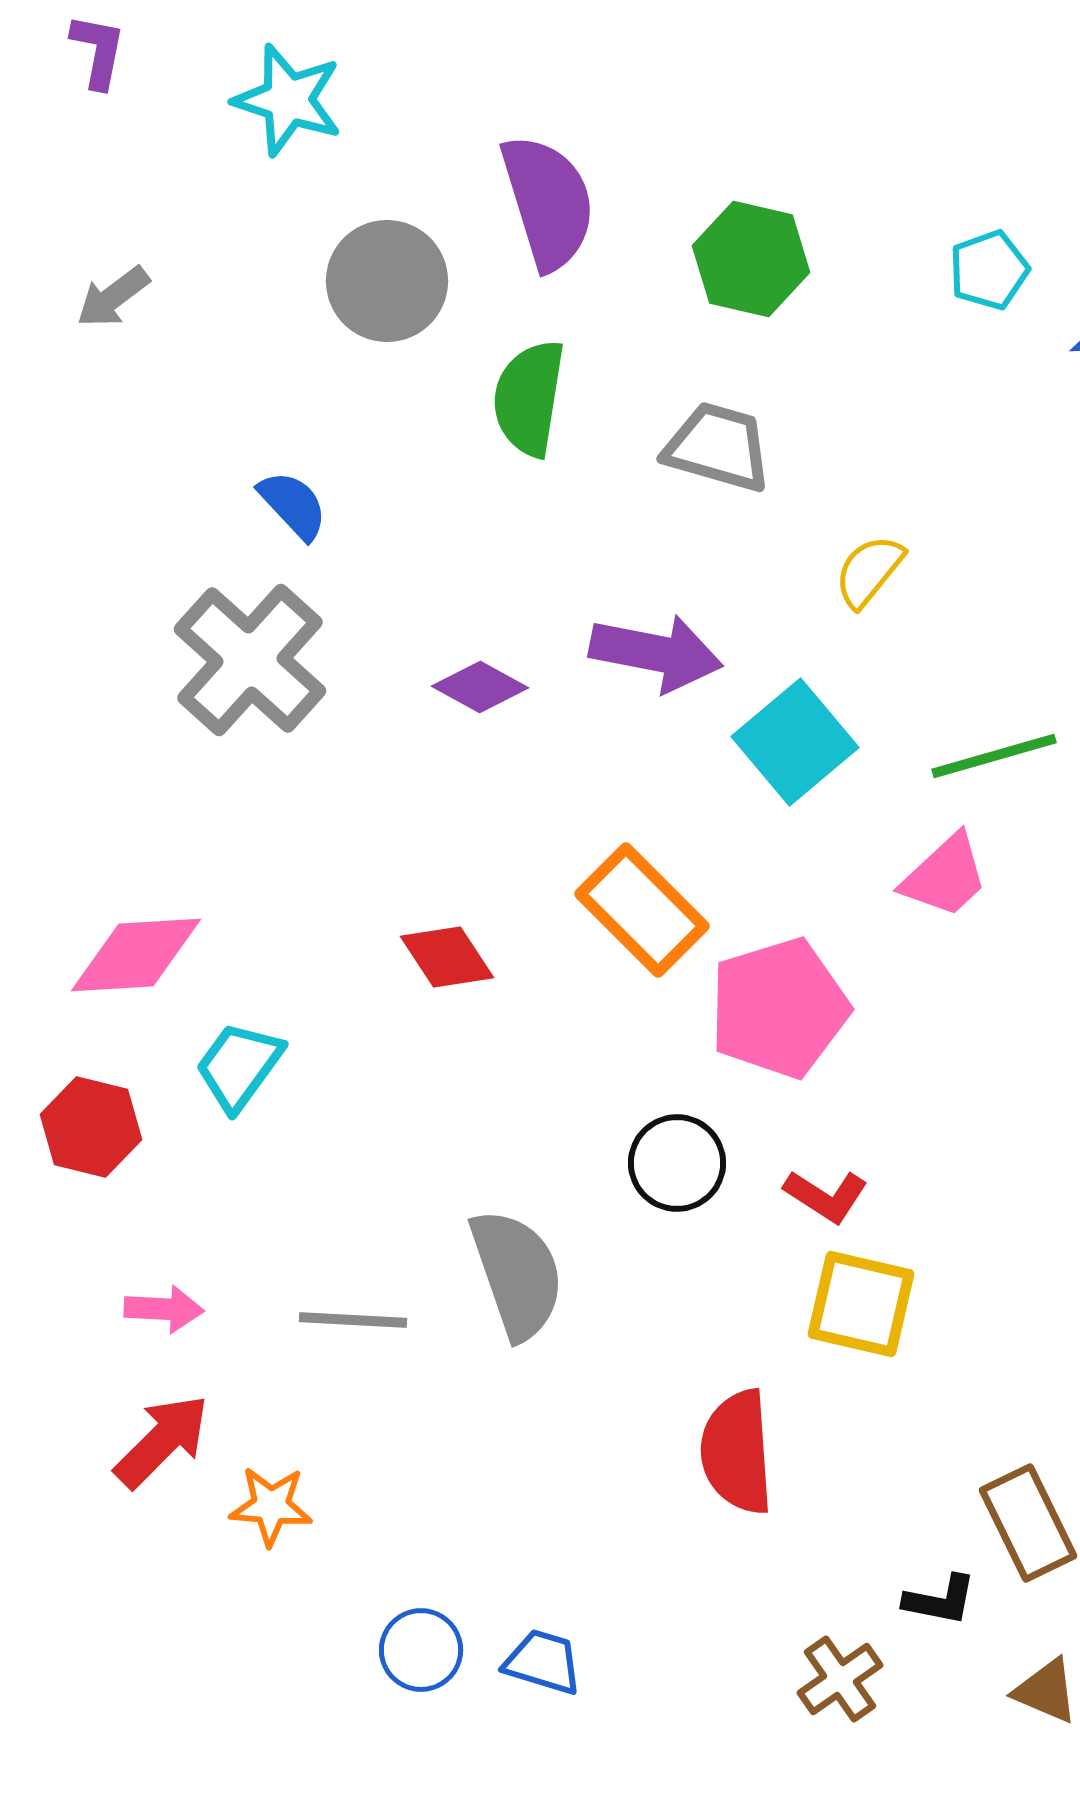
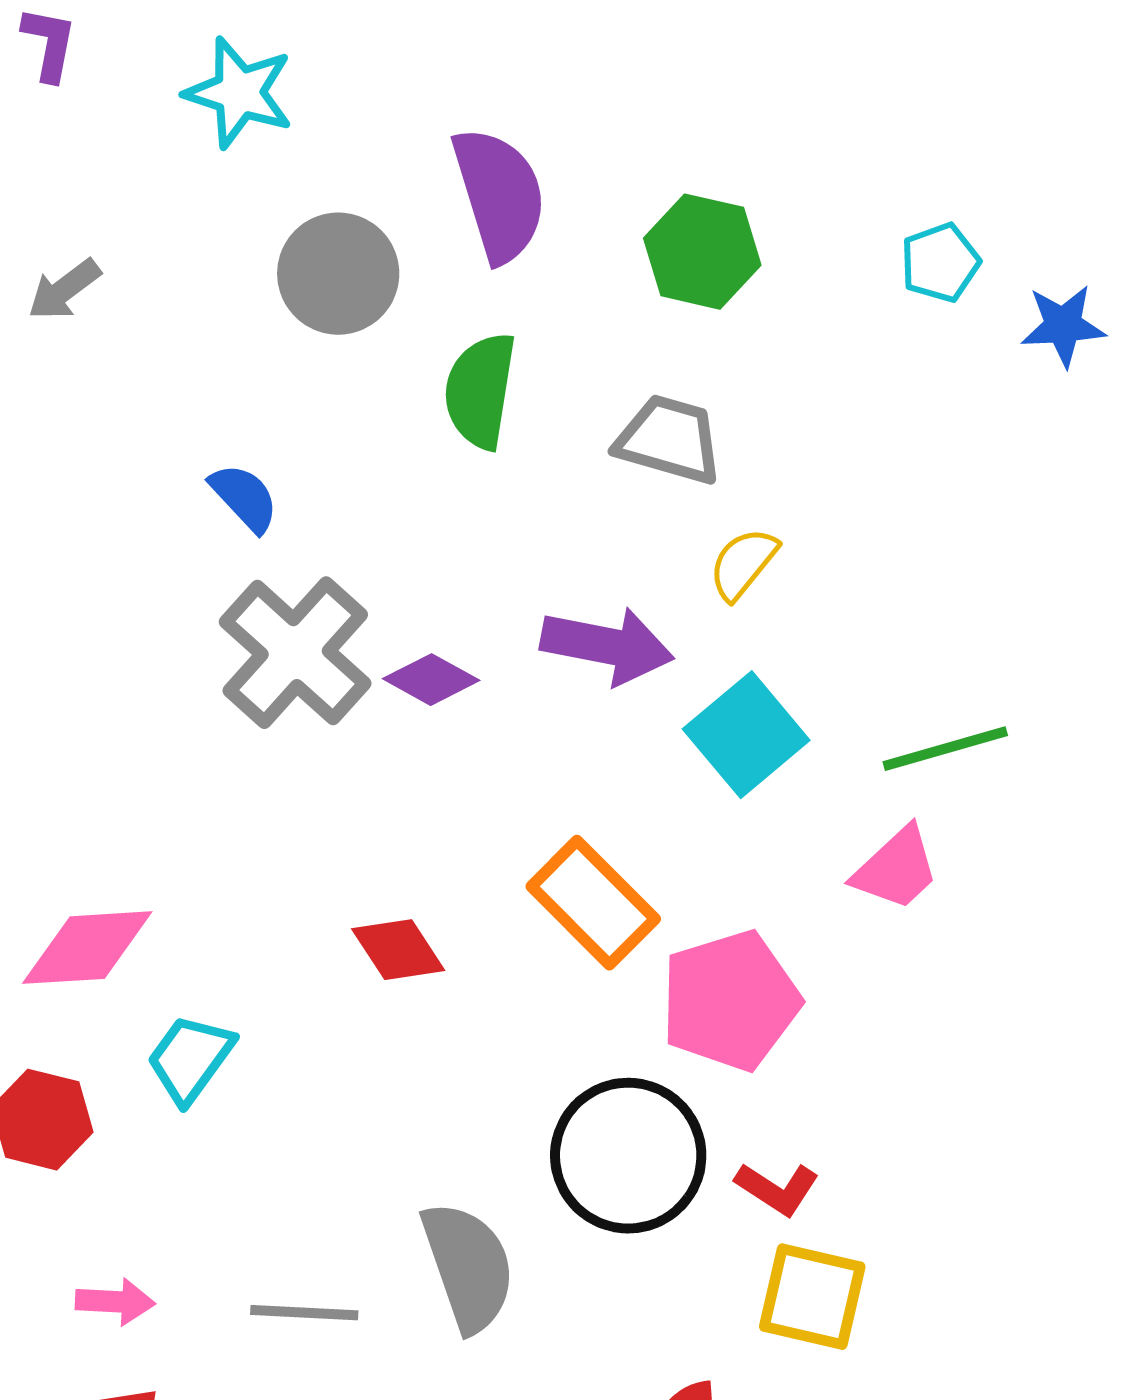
yellow semicircle: (869, 571) -> (743, 564), moved
gray cross: (250, 660) -> (295, 653), moved
black circle: (677, 1163) -> (628, 1156), size x1.6

